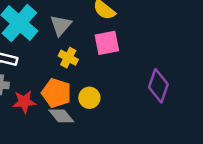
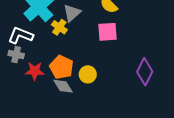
yellow cross: (68, 58) -> (59, 27), moved

